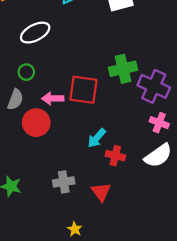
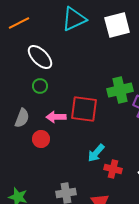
white ellipse: (35, 33) -> (40, 57), turned 72
green circle: (26, 72) -> (40, 86), moved
red circle: (36, 123) -> (41, 139), size x0.7

